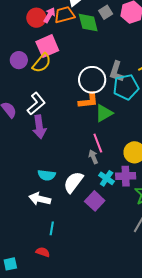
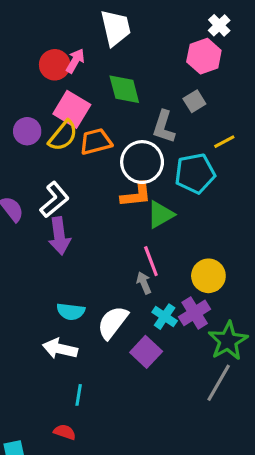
gray square: (106, 12) -> (194, 101), moved
orange trapezoid: (65, 15) -> (96, 142), moved
green diamond: (88, 23) -> (124, 89), moved
pink square: (47, 46) -> (72, 109), turned -35
gray L-shape: (116, 72) -> (164, 127), moved
purple cross: (126, 176) -> (195, 313), turned -30

